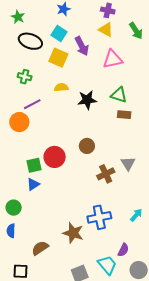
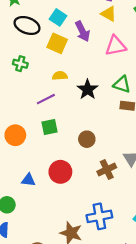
black star: (87, 100) -> (88, 89), turned -30
purple line: (32, 104) -> (46, 99), moved
orange circle: (19, 122) -> (15, 135), moved
red circle: (55, 157) -> (60, 172), moved
green square: (34, 165) -> (49, 127), moved
blue triangle: (33, 184) -> (28, 180), turned 40

